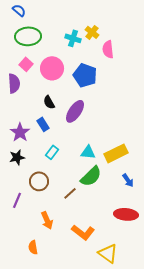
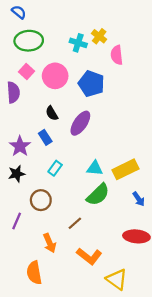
brown line: (70, 193) -> (75, 223), moved
orange semicircle: (33, 247) -> (34, 273), size x1.5

